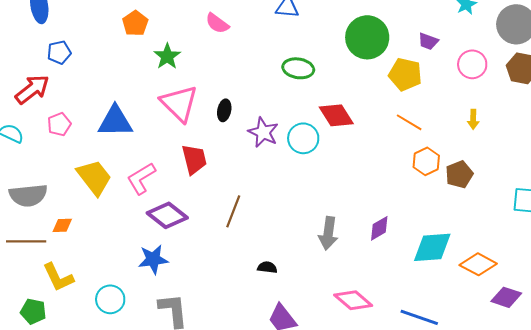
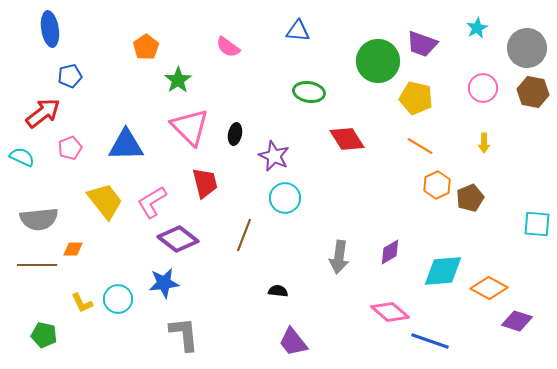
purple trapezoid: (428, 41) -> (422, 44), moved, size x1.5
cyan circle: (303, 138) -> (285, 198), moved
yellow L-shape: (58, 277) -> (82, 303), moved, size x0.7
cyan circle: (110, 299) -> (118, 299), moved
pink diamond: (353, 300) -> (390, 312), moved

